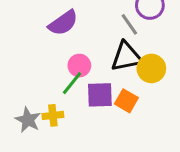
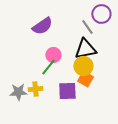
yellow circle: (151, 68) -> (83, 66), moved
purple square: (100, 95) -> (67, 91), moved
gray star: (28, 120) -> (18, 92), turned -30

